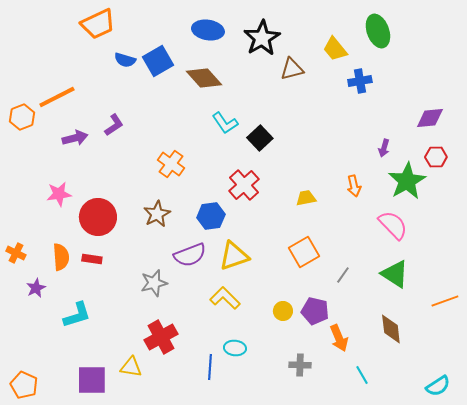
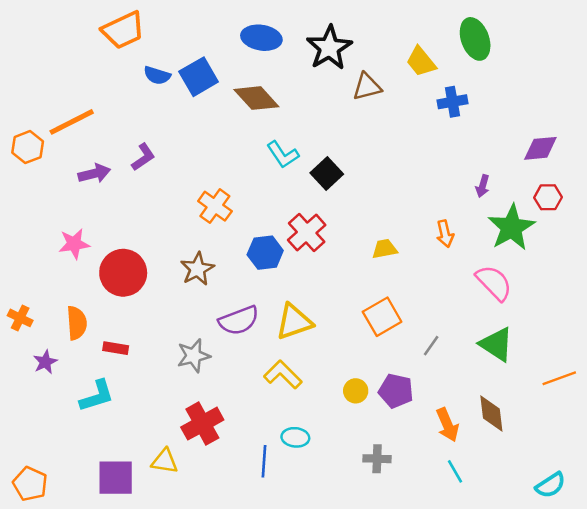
blue hexagon: (211, 216) -> (265, 253), moved
red rectangle: (92, 259) -> (116, 348), moved
orange arrow: (339, 338) -> (447, 425), moved

